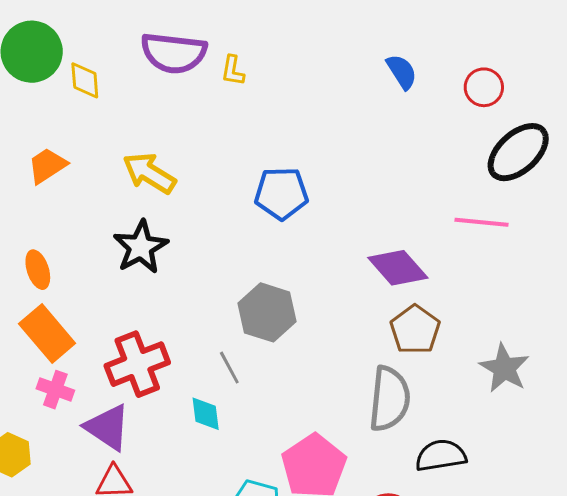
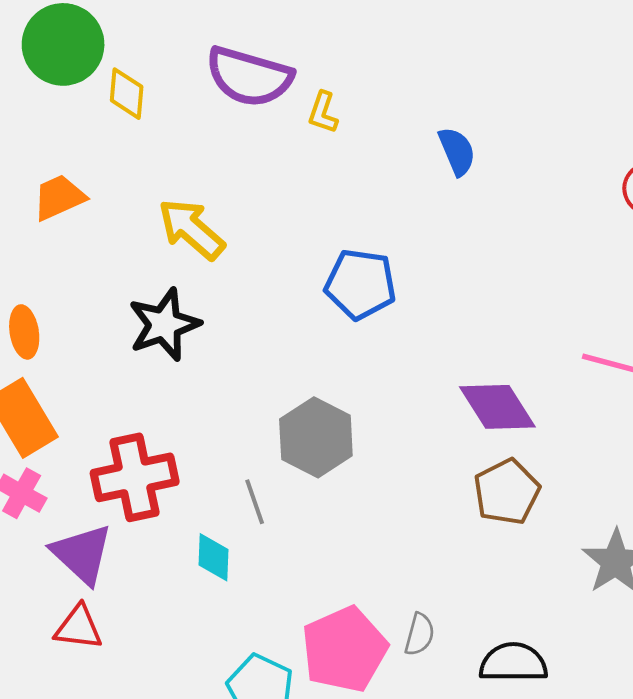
blue semicircle: (402, 72) -> (457, 151), moved
gray semicircle: (389, 399) -> (420, 634), moved, size x0.5

